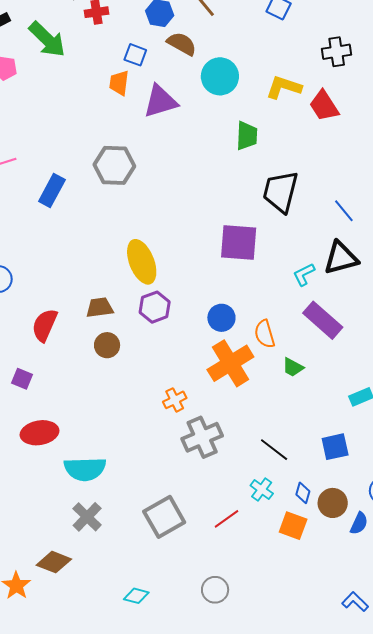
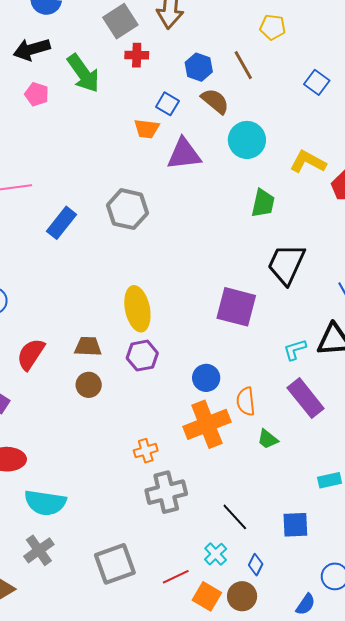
orange trapezoid: (119, 83) -> (147, 129), turned -100
brown circle: (333, 503) -> (242, 596), moved
orange square: (293, 526) -> (207, 596), moved

